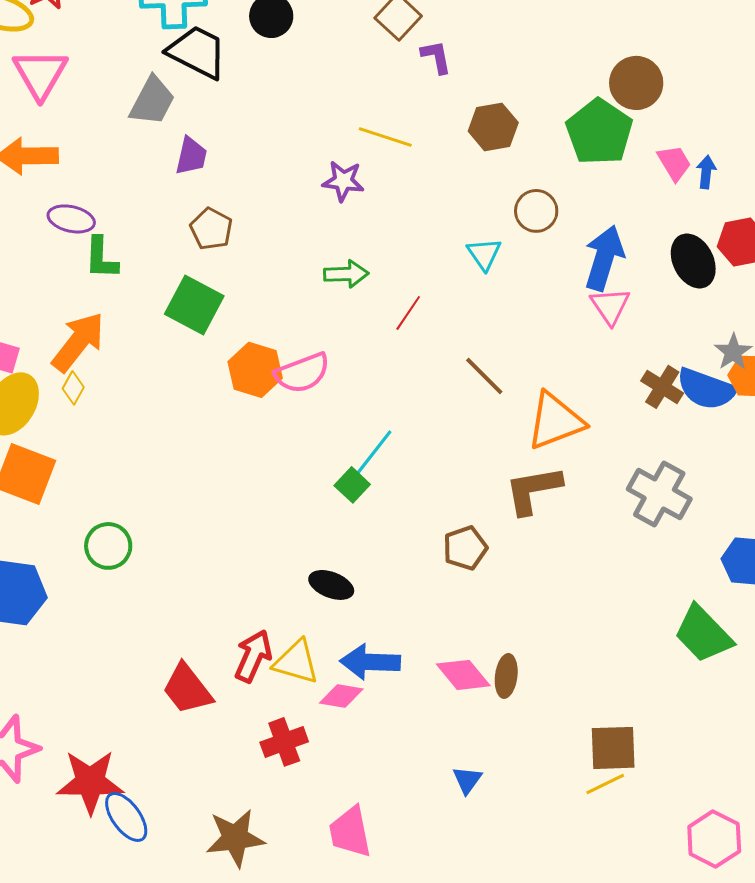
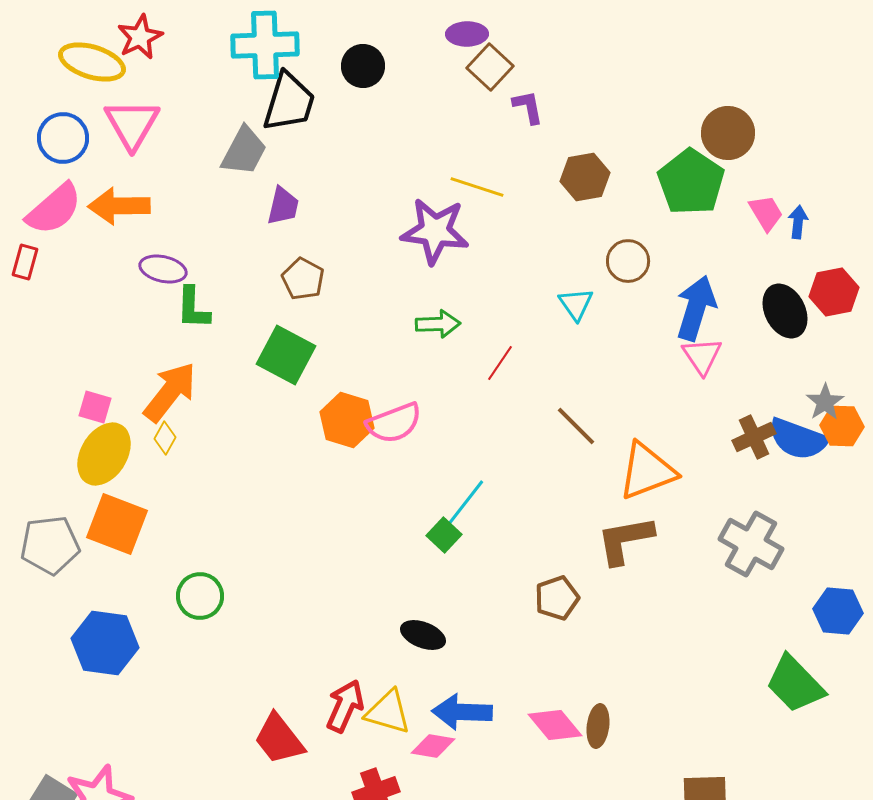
black trapezoid: (197, 52) -> (289, 102), turned 80
purple star: (343, 181) -> (435, 231), size x1.6
brown cross: (662, 387) -> (754, 437), turned 33

